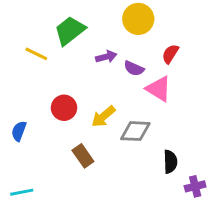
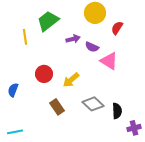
yellow line: (36, 54) -> (25, 37), turned 56
red semicircle: (170, 54) -> (117, 28), moved
gray diamond: (135, 131) -> (93, 104), moved, turned 40

